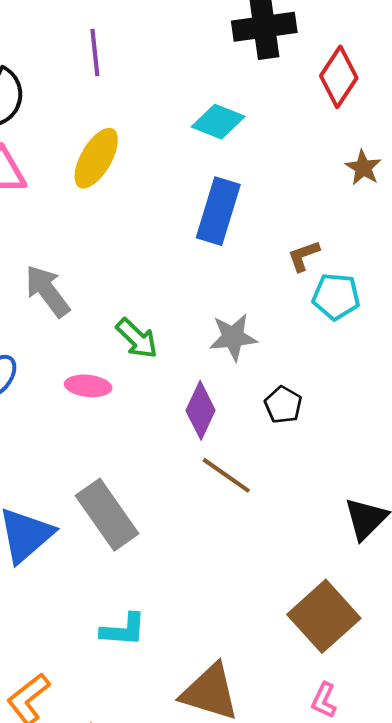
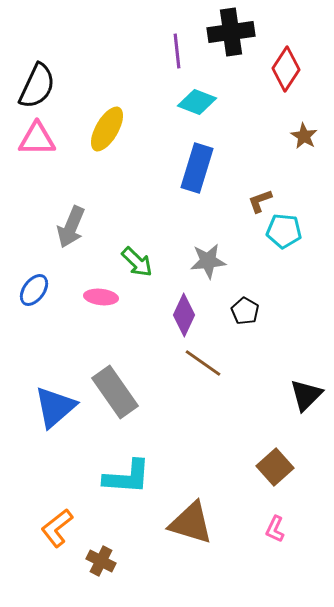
purple line: (95, 52) -> (177, 51), moved
gray arrow: (47, 291) -> (71, 227), turned -120
brown square: (324, 616) -> (275, 467), size x0.7
cyan L-shape: (123, 630) -> (127, 477), size x1.4

